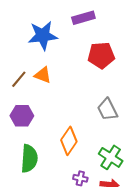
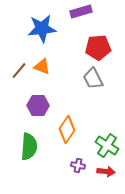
gray trapezoid: (107, 110) -> (93, 79), moved
purple hexagon: (22, 116) -> (38, 106), moved

